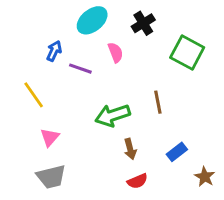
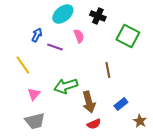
black cross: (143, 23) -> (98, 16), turned -35
green arrow: (113, 115) -> (66, 86), moved
brown arrow: (130, 149) -> (89, 102), size x1.5

